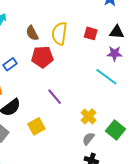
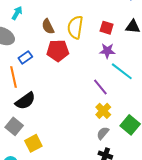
purple star: (115, 54) -> (107, 51), moved
purple line: (55, 97) -> (100, 87), moved
yellow square: (36, 126) -> (33, 143), moved

